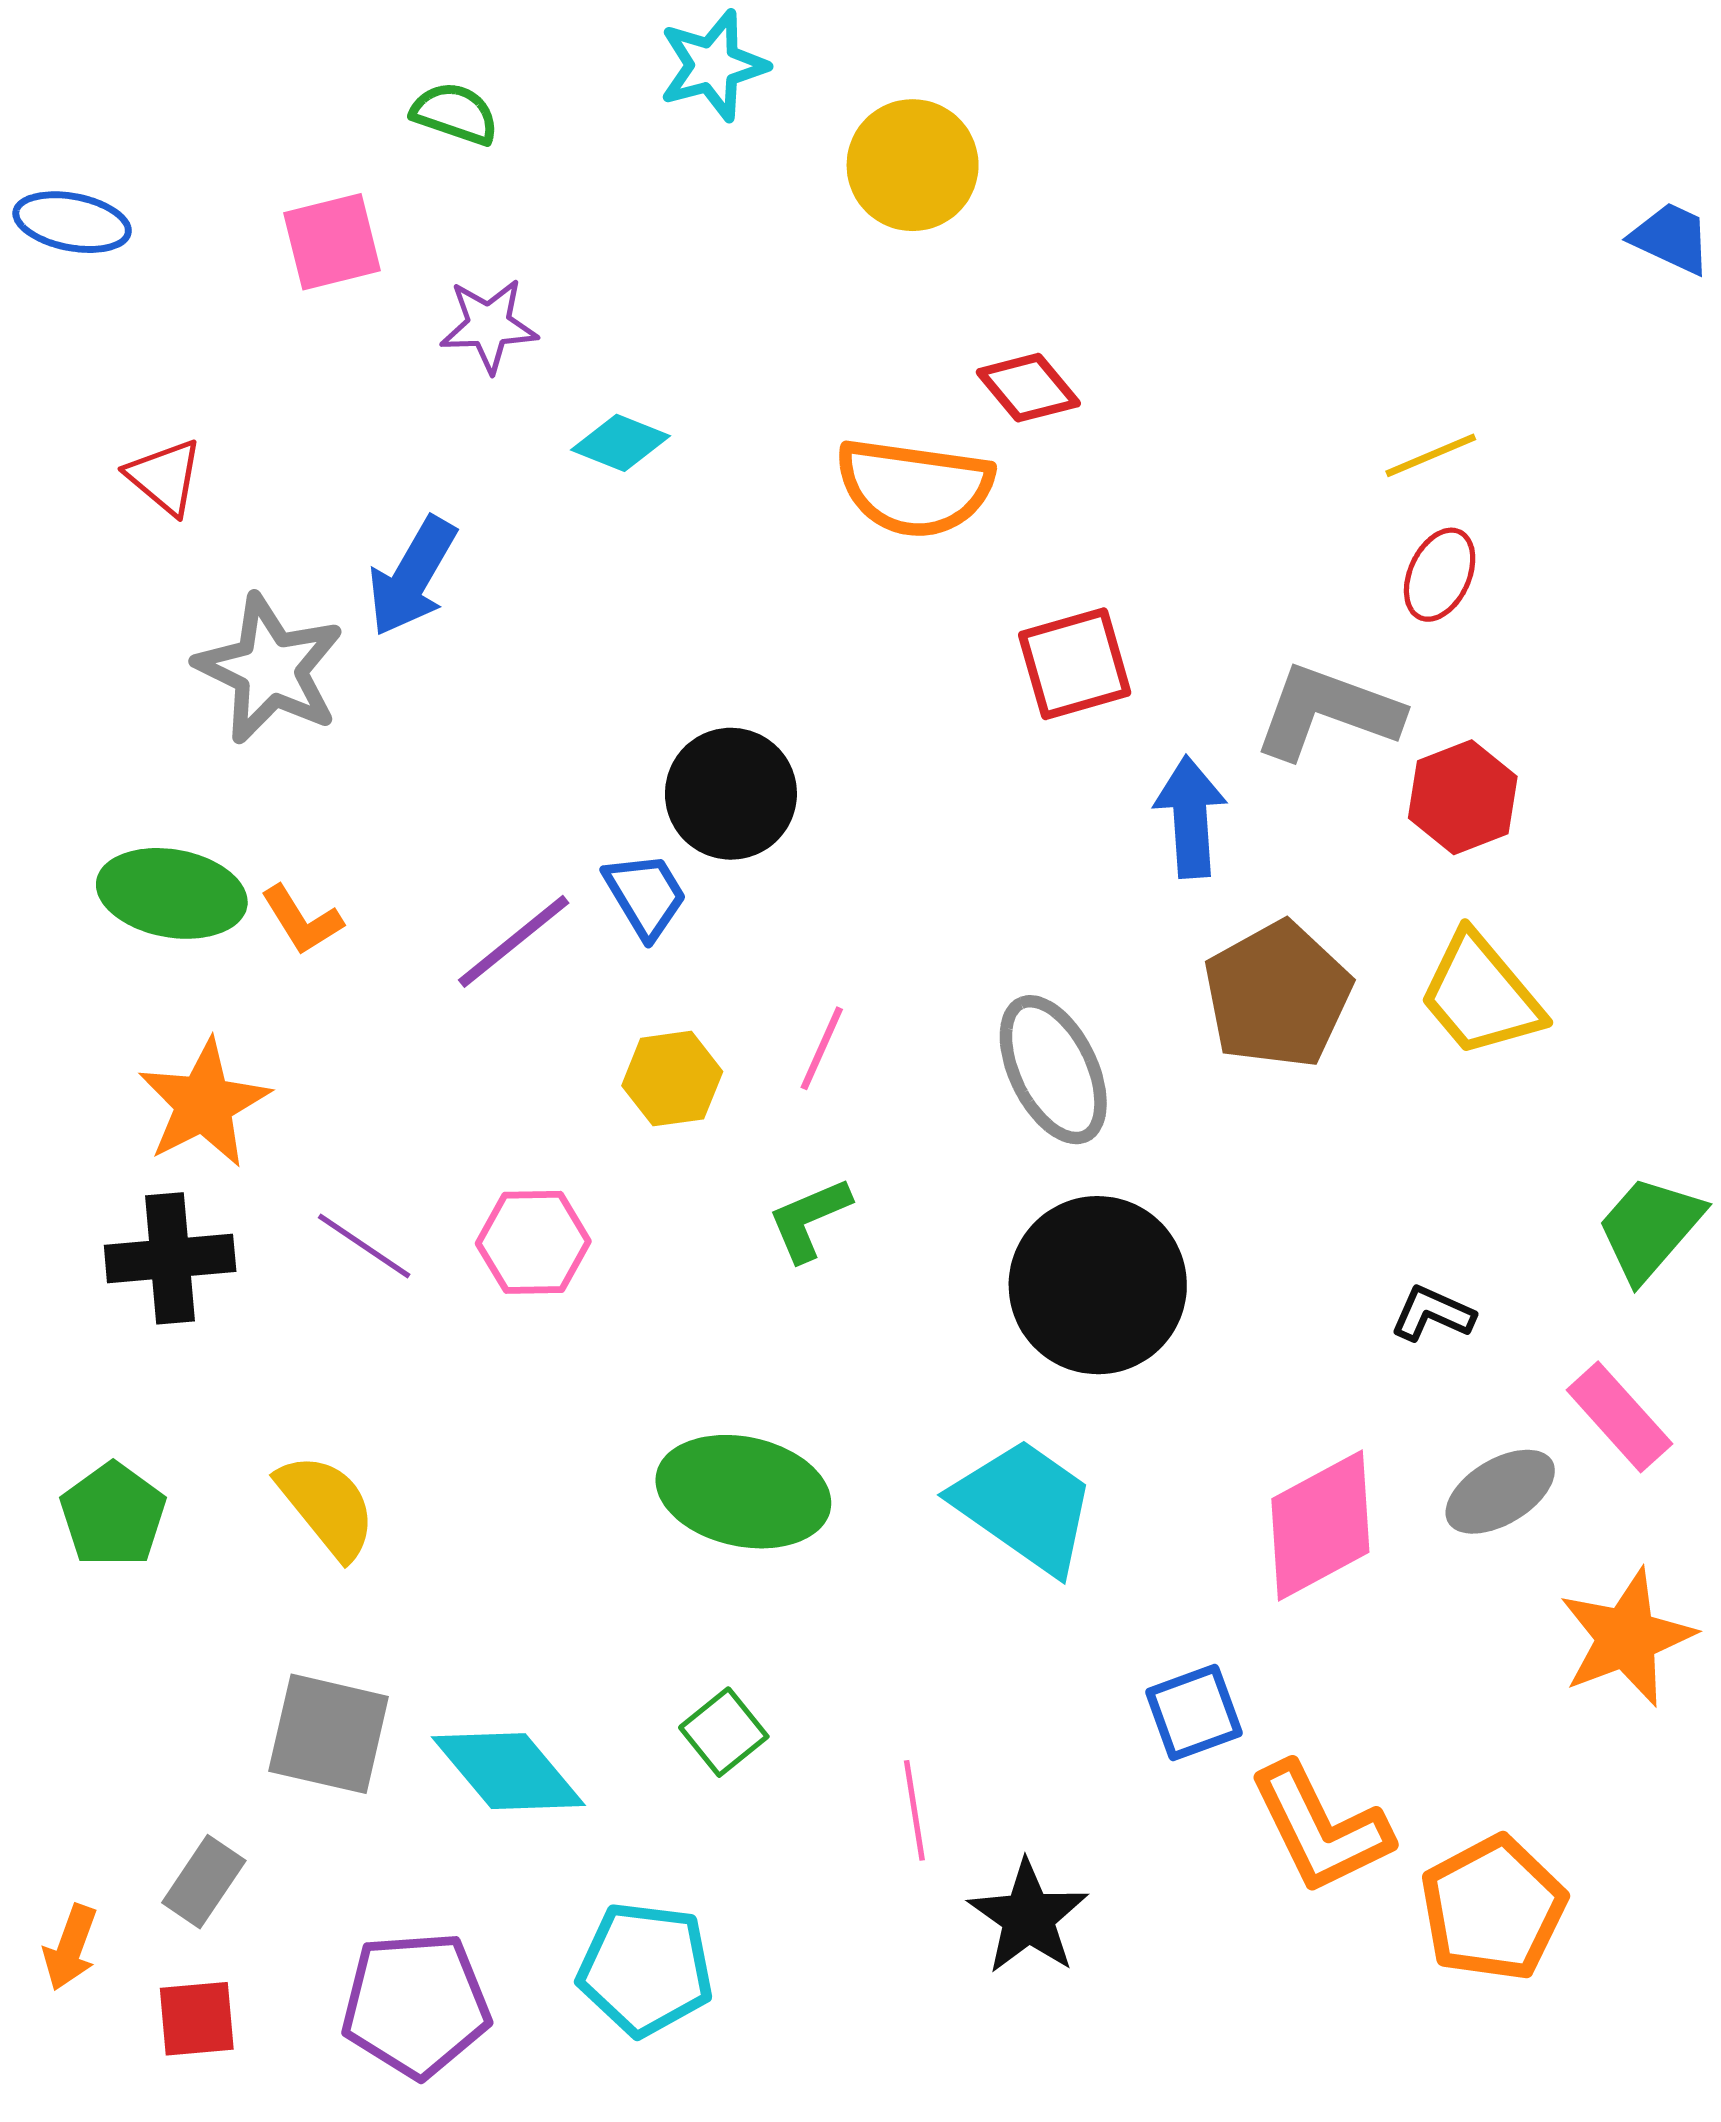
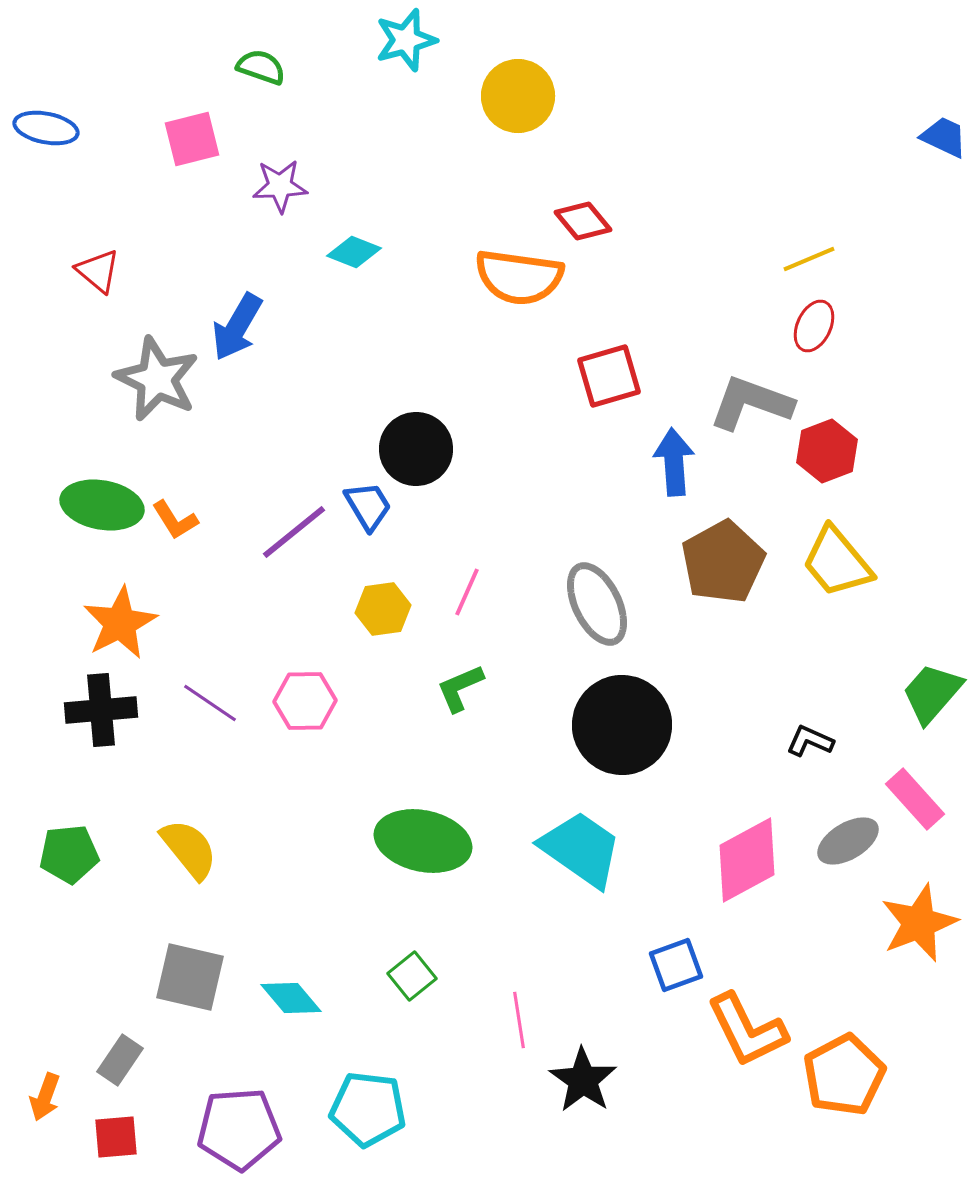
green pentagon: (113, 1515) -> (69, 854), turned 30
cyan diamond: (508, 1771) -> (291, 998), size x0.7

